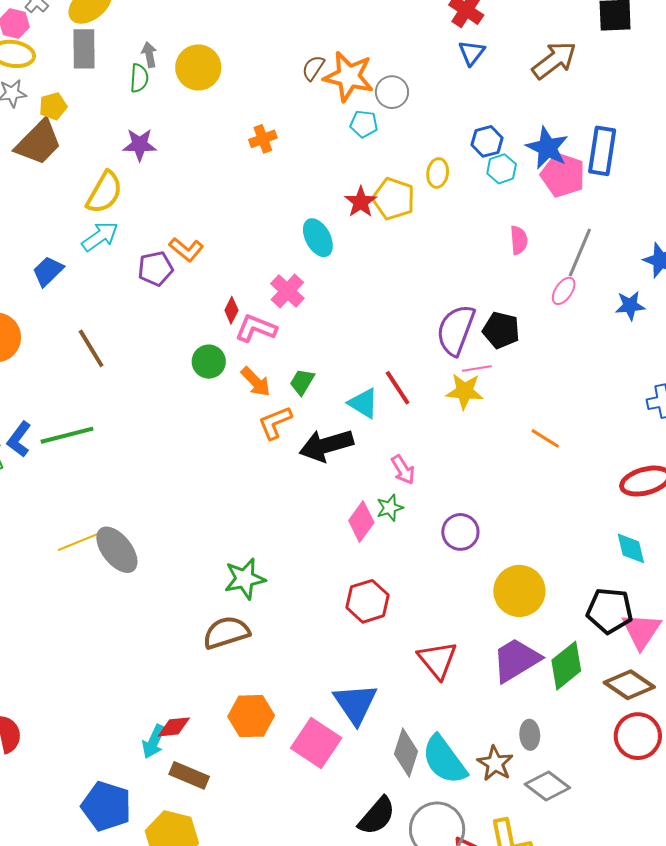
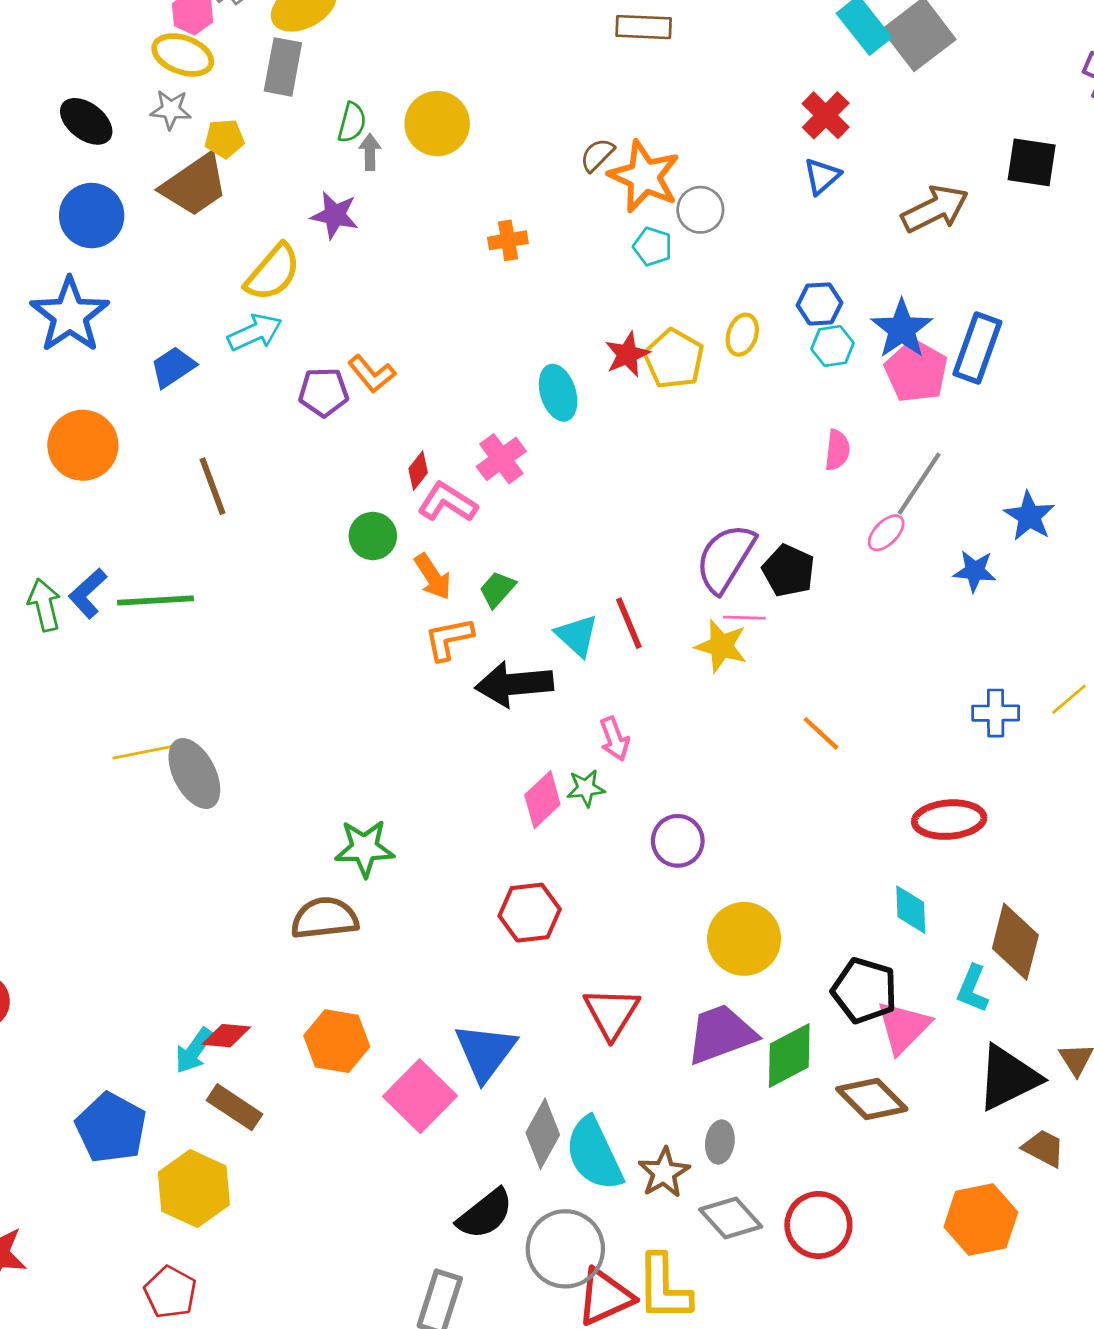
gray arrow: (149, 55) -> (370, 152), moved
red circle: (638, 736) -> (818, 1225), moved

